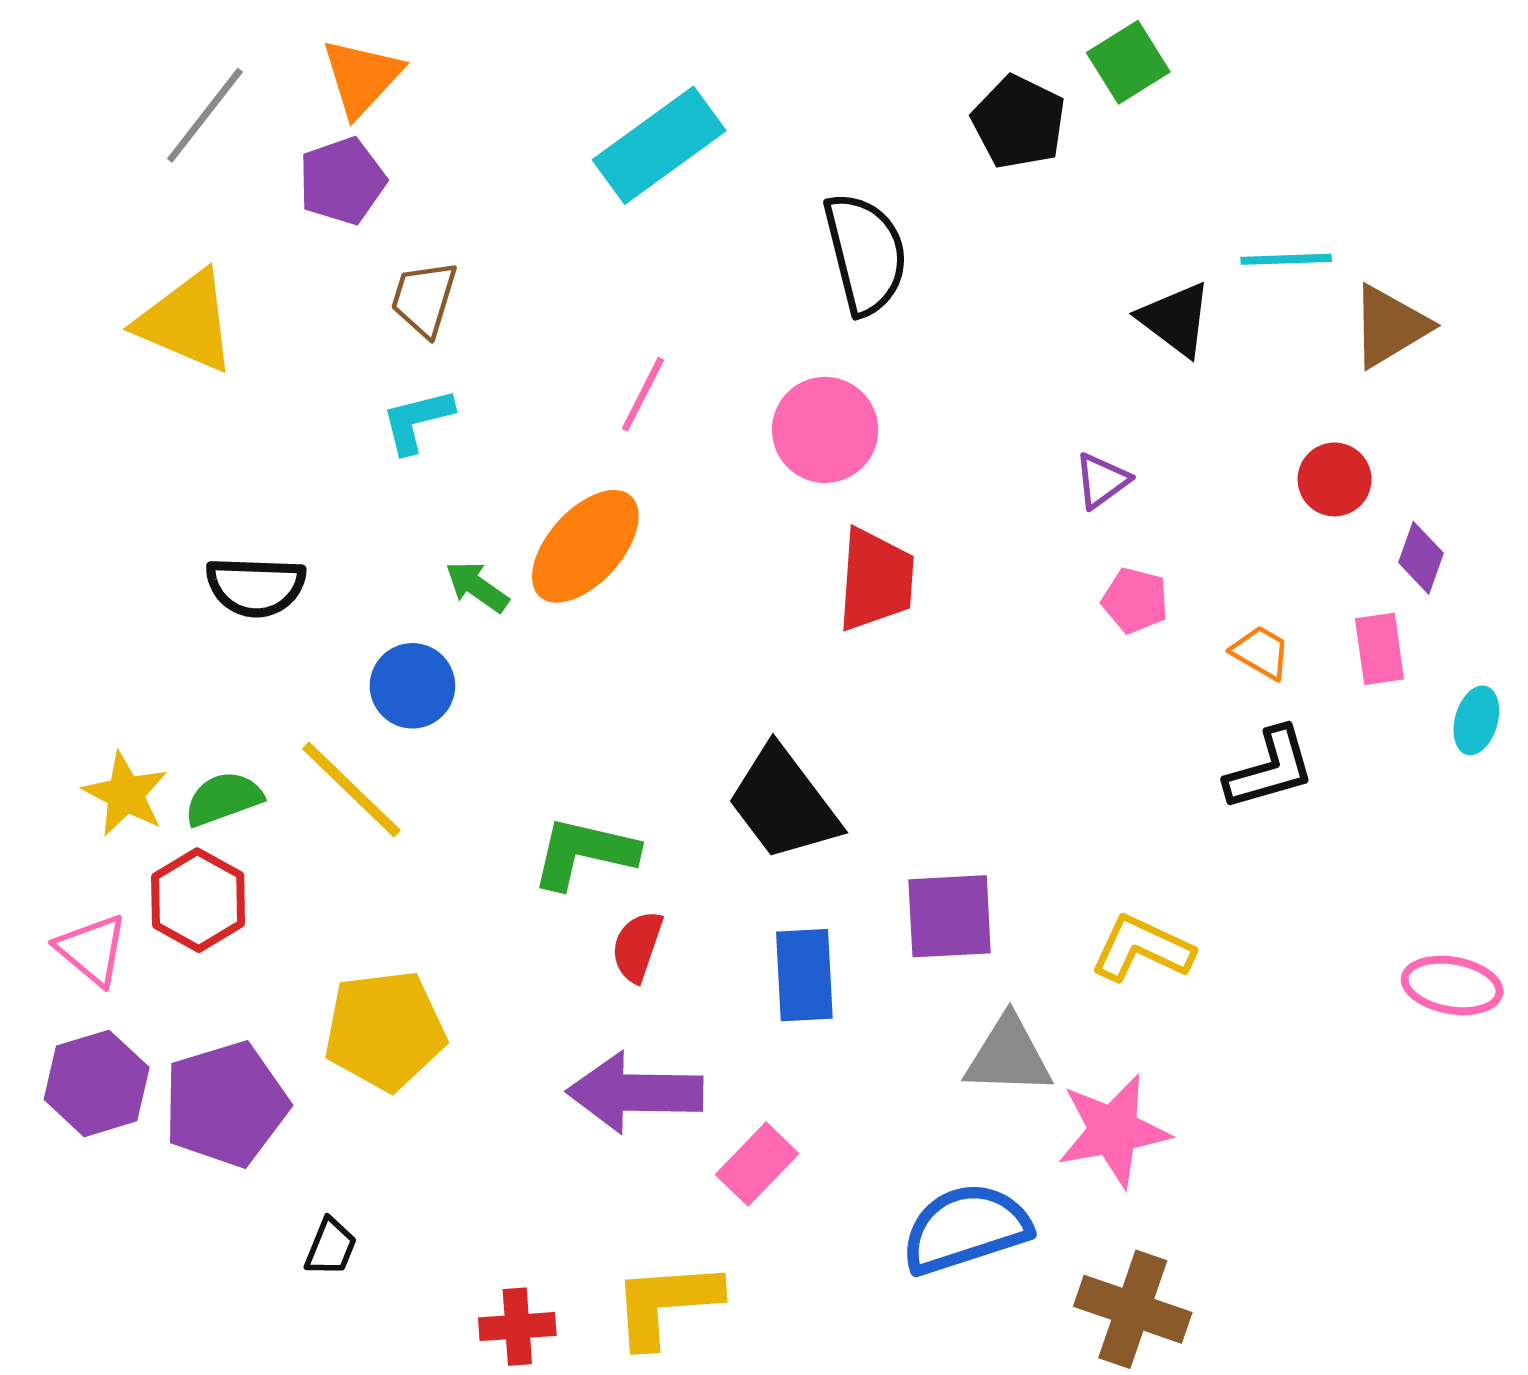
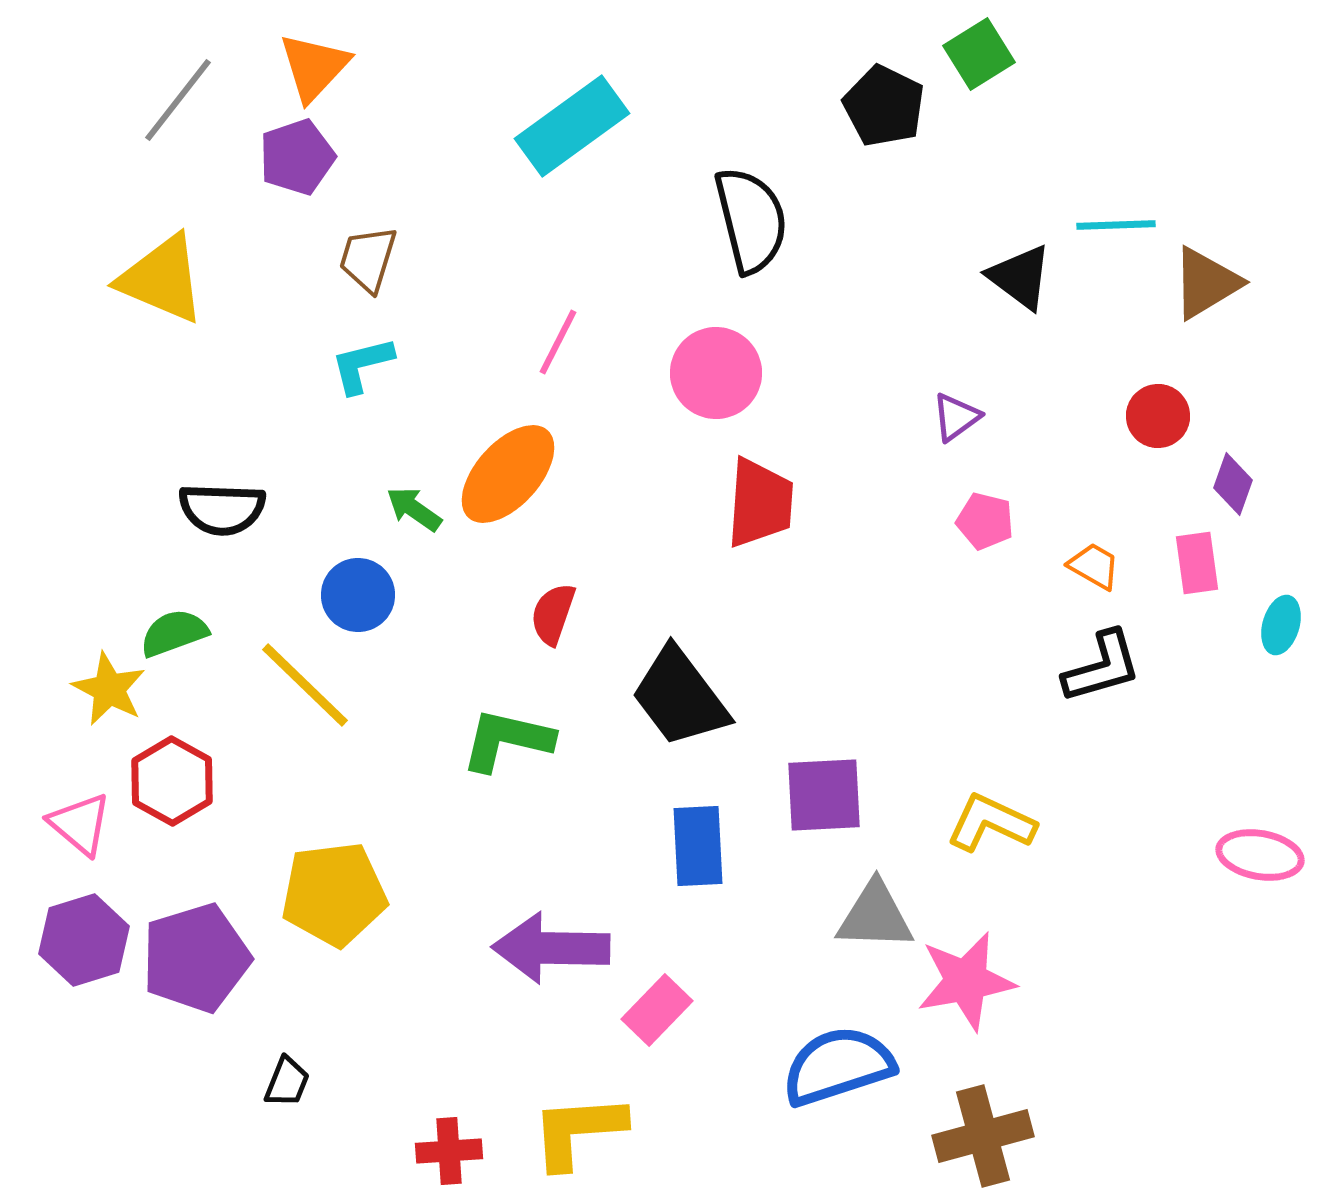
green semicircle: (223, 799) -> (174, 633), moved
red semicircle: (637, 946) -> (553, 614), moved
brown cross: (1133, 1309) -> (983, 1136), turned -34

